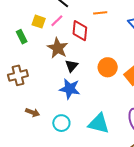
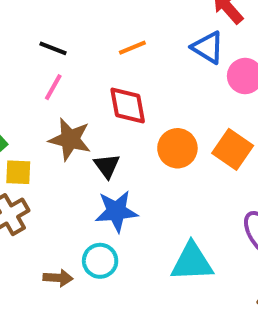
yellow square: (39, 22) -> (18, 172), moved
red diamond: (80, 31) -> (128, 105), moved
cyan circle: (61, 123) -> (100, 261), moved

